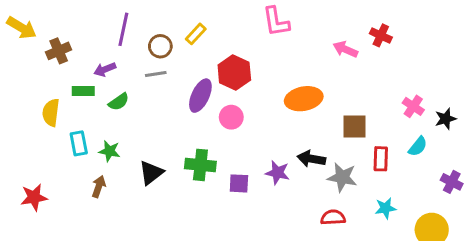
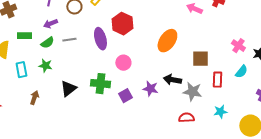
purple arrow: (105, 69) -> (50, 24), moved
gray line: (156, 74) -> (69, 40), moved
purple ellipse: (200, 96) -> (100, 39), turned -40
orange ellipse: (304, 99) -> (167, 41), turned -45
pink circle: (231, 117) -> (123, 63), moved
green star: (109, 151) -> (45, 66), moved
purple square: (239, 183) -> (125, 96), turned -32

